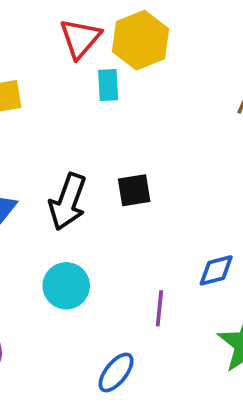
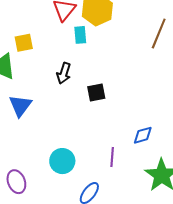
black arrow: (68, 202) -> (64, 73), moved, size x0.7
cyan circle: (66, 286) -> (62, 161), moved

